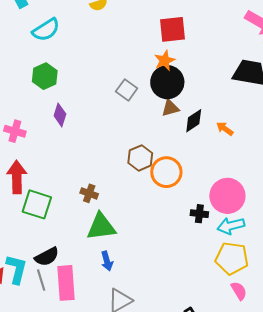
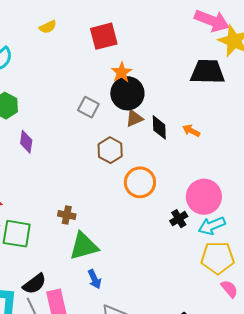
red square: (173, 29) -> (104, 36), moved
black diamond: (194, 121) -> (159, 127), turned -50
brown hexagon: (140, 158) -> (110, 150), moved
black cross: (199, 214) -> (179, 219), turned -30

